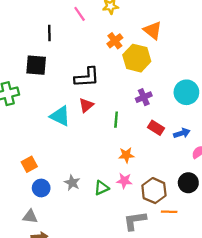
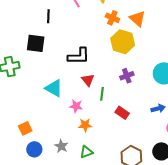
orange cross: (115, 41) -> (112, 18), moved, turned -32
red triangle: (86, 105) -> (88, 80), moved, turned -32
red rectangle: (156, 128) -> (122, 113), moved
orange star: (126, 155) -> (85, 125), moved
pink star: (124, 181) -> (76, 106), moved

